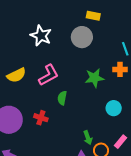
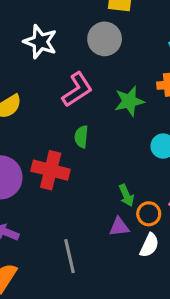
pink L-shape: (49, 75) -> (77, 90), moved
red cross: (41, 118) -> (51, 170), size x1.6

